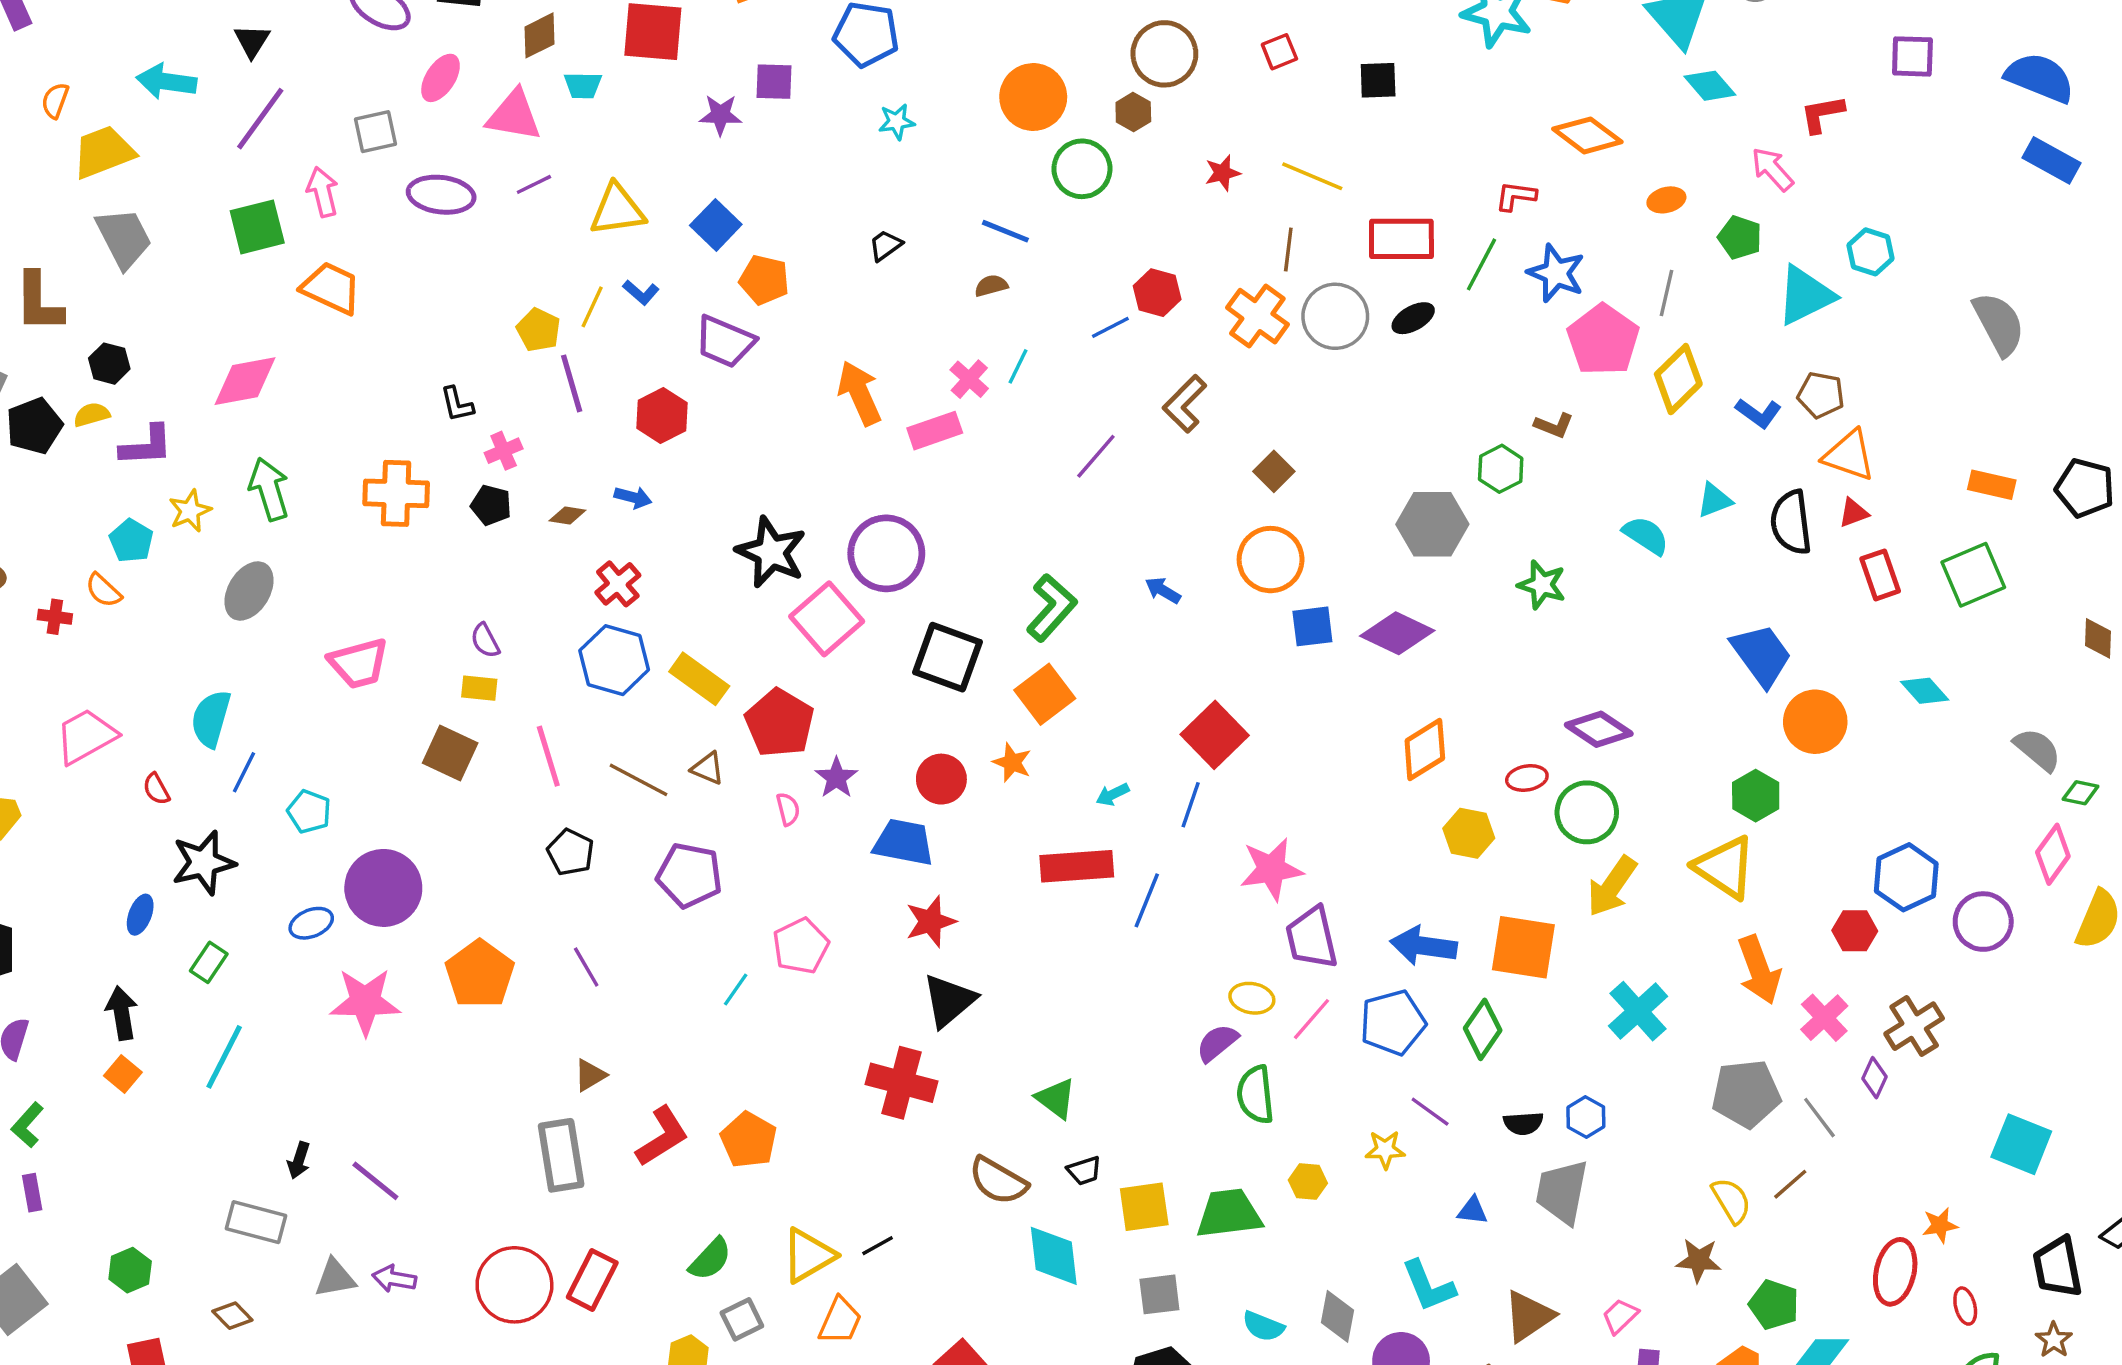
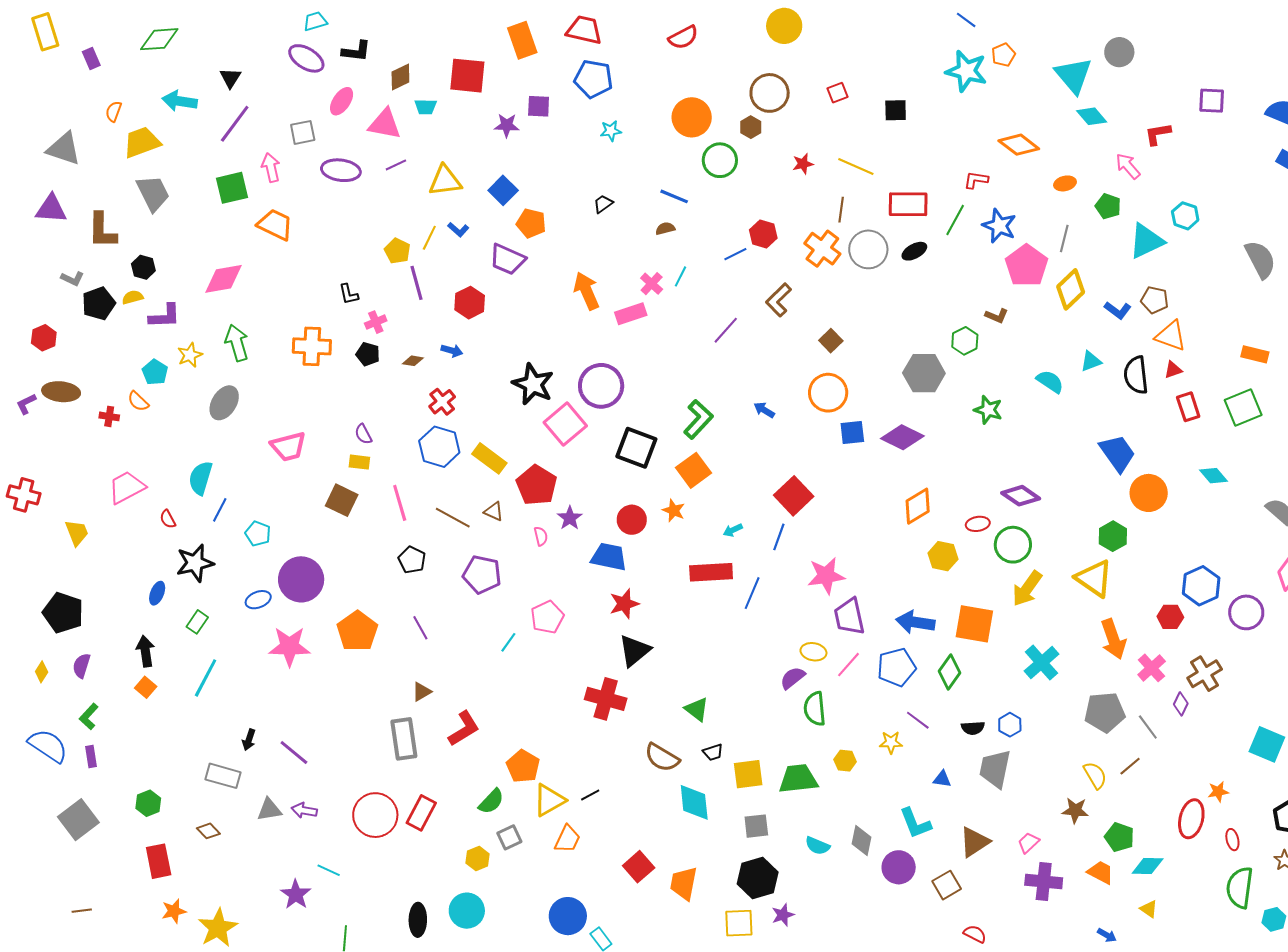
orange pentagon: (749, 1140) -> (523, 766), moved

